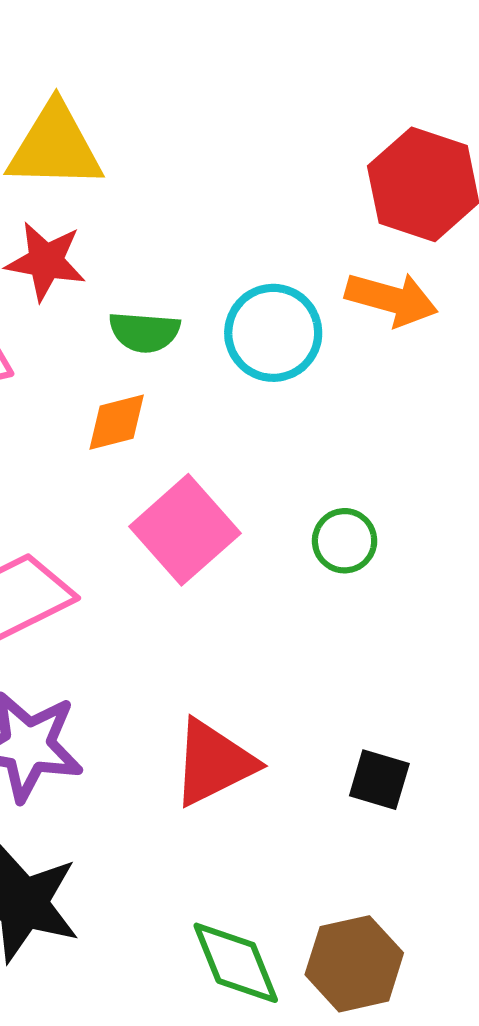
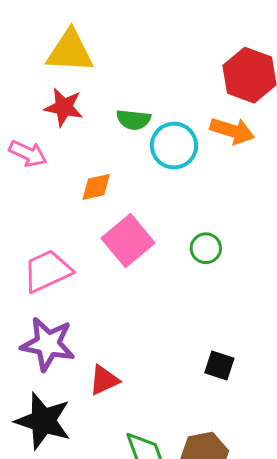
green semicircle: (144, 332) -> (134, 120), moved
red triangle: (214, 763) -> (104, 380), moved, size x0.7

